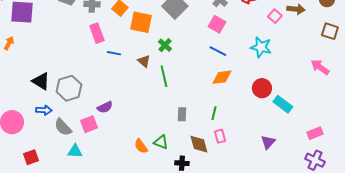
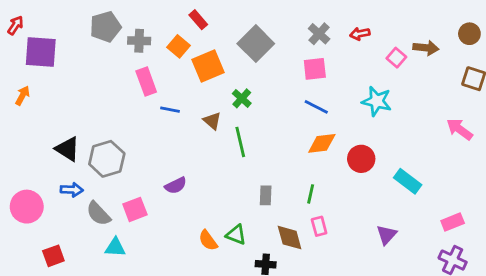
orange square: (141, 22) -> (208, 66), turned -35
pink square: (217, 24) -> (315, 69), turned -36
red circle: (262, 88) -> (361, 159), moved
purple semicircle: (105, 107) -> (176, 186), moved

